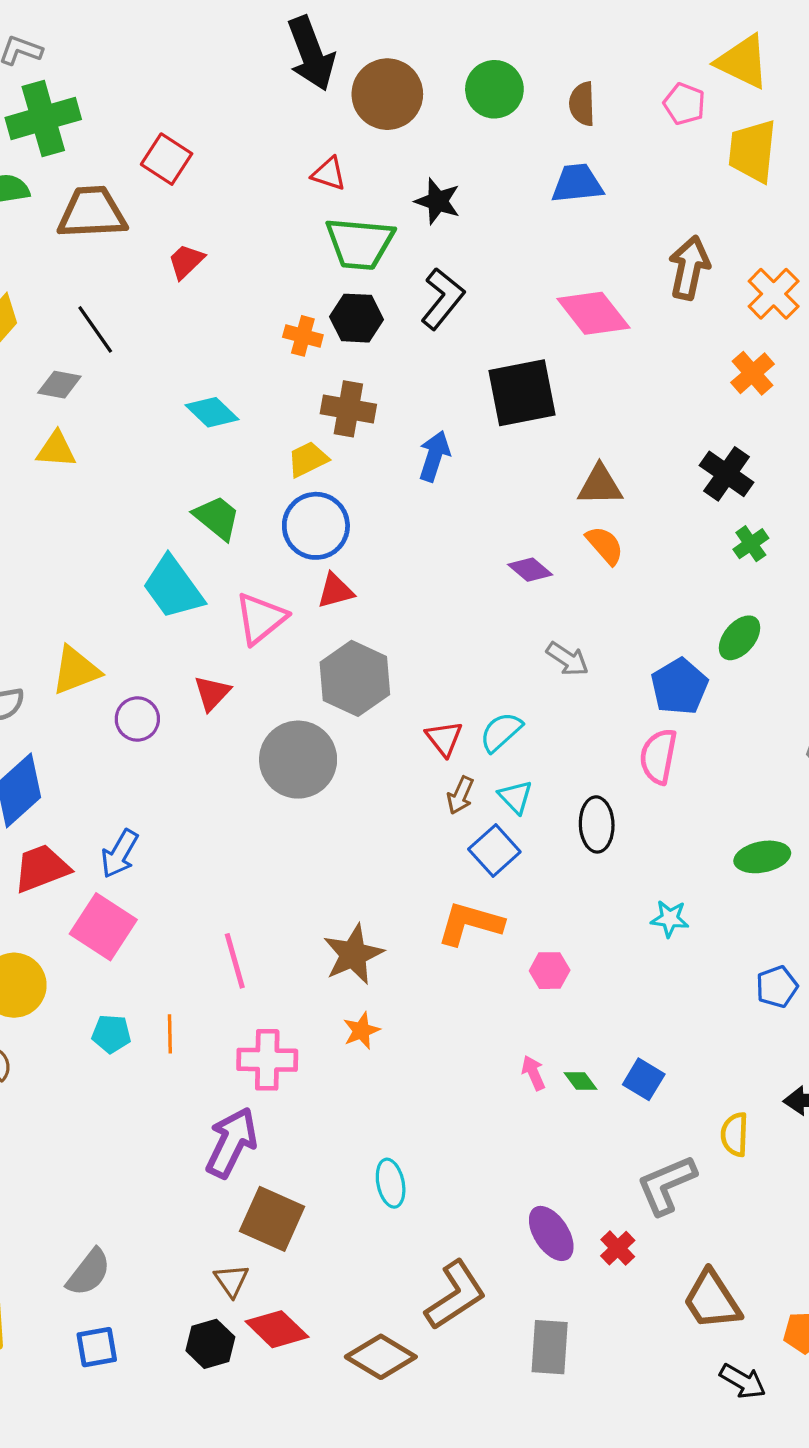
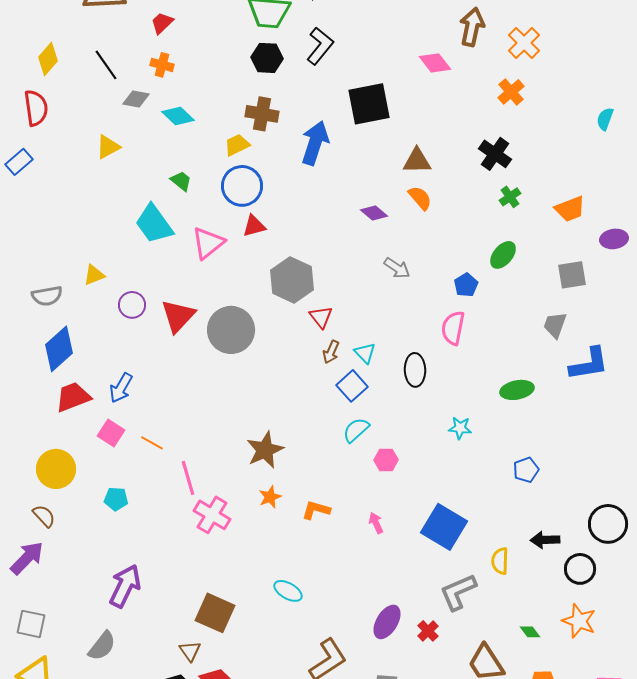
pink diamond: (593, 313) -> (435, 63), moved, size x0.7
orange cross: (303, 336) -> (162, 65), moved
gray diamond: (59, 385) -> (136, 99), moved
yellow triangle: (56, 450) -> (108, 147), moved, turned -32
blue arrow: (434, 456) -> (315, 143), size x1.4
green trapezoid: (217, 518) -> (181, 181), size x0.7
yellow triangle: (76, 670) -> (94, 275), size x0.7
gray hexagon: (355, 678) -> (292, 280), moved
blue pentagon: (679, 687) -> (466, 285), size x0.7
red triangle: (212, 693) -> (178, 316), moved, size x1.5
cyan semicircle: (501, 732) -> (356, 430), moved
orange L-shape: (470, 923) -> (316, 510), moved, size x0.7
pink square: (103, 927) -> (111, 433), size x0.7
pink line: (235, 961) -> (188, 478), moved
orange line: (170, 1034) -> (152, 443), moved, turned -60
pink cross: (267, 1060) -> (212, 515), turned 30
blue square: (644, 1079) -> (444, 527), size x1.8
green diamond: (580, 1081) -> (530, 632), moved
purple arrow: (232, 1143) -> (125, 586), moved
cyan ellipse: (391, 1183) -> (288, 591), turned -48
purple ellipse: (551, 1233) -> (387, 622), turned 64

